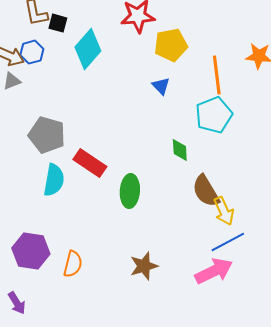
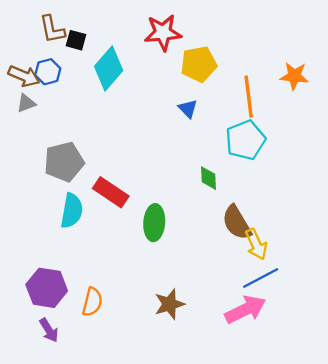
gray pentagon: (47, 135) -> (64, 162), turned -30
purple arrow: (17, 303) -> (49, 330), moved

